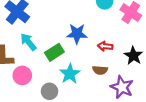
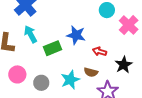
cyan star: (70, 74) -> (70, 80), moved
pink circle: (22, 75) -> (17, 74), moved

